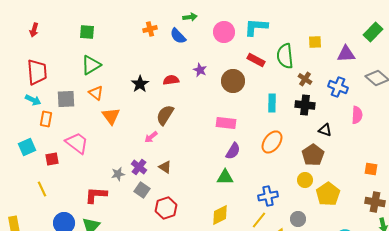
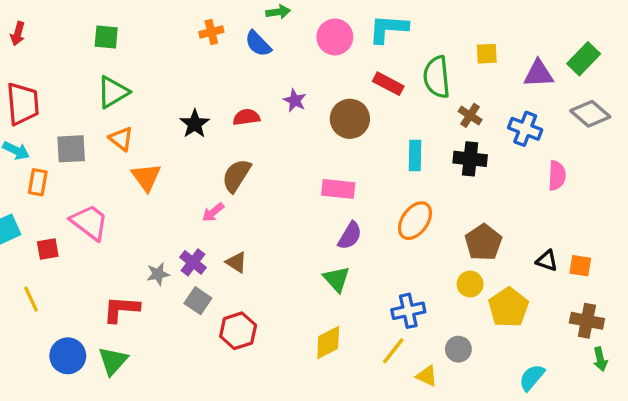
green rectangle: (373, 32) -> (584, 59), moved
black triangle: (325, 130) -> (547, 261), moved
green triangle: (225, 177) -> (337, 279), turned 48

